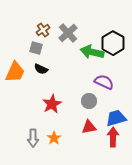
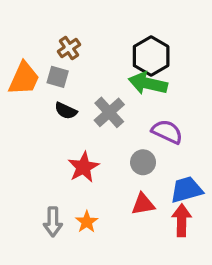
gray cross: (68, 33) -> (109, 112), moved
black hexagon: (113, 43) -> (151, 56), moved
orange trapezoid: (15, 72) -> (24, 79), moved

